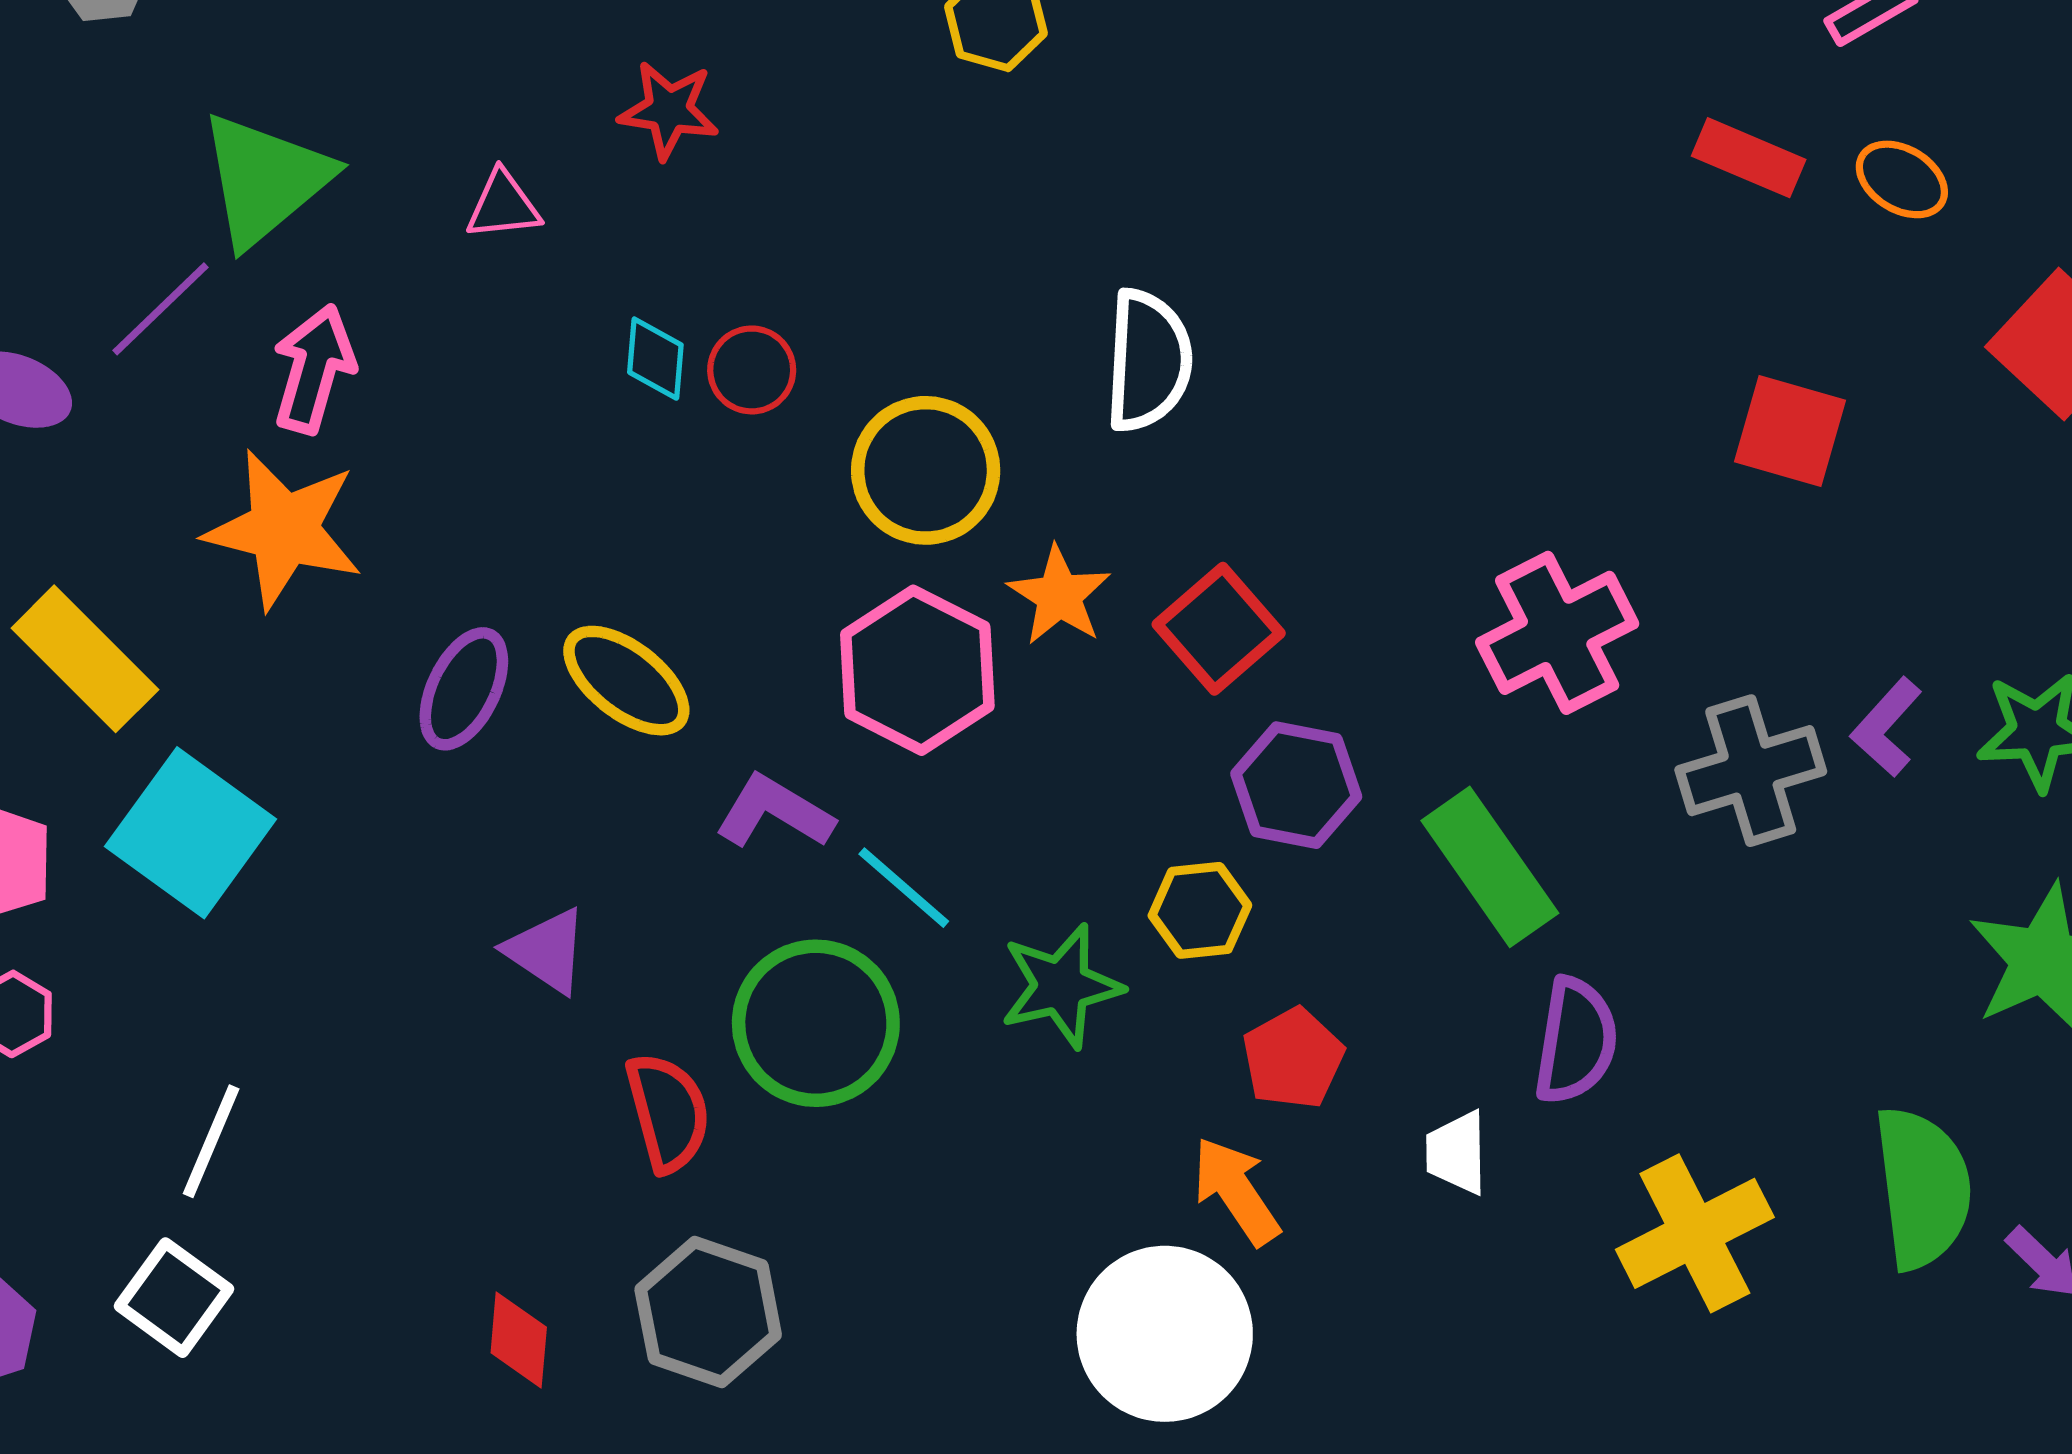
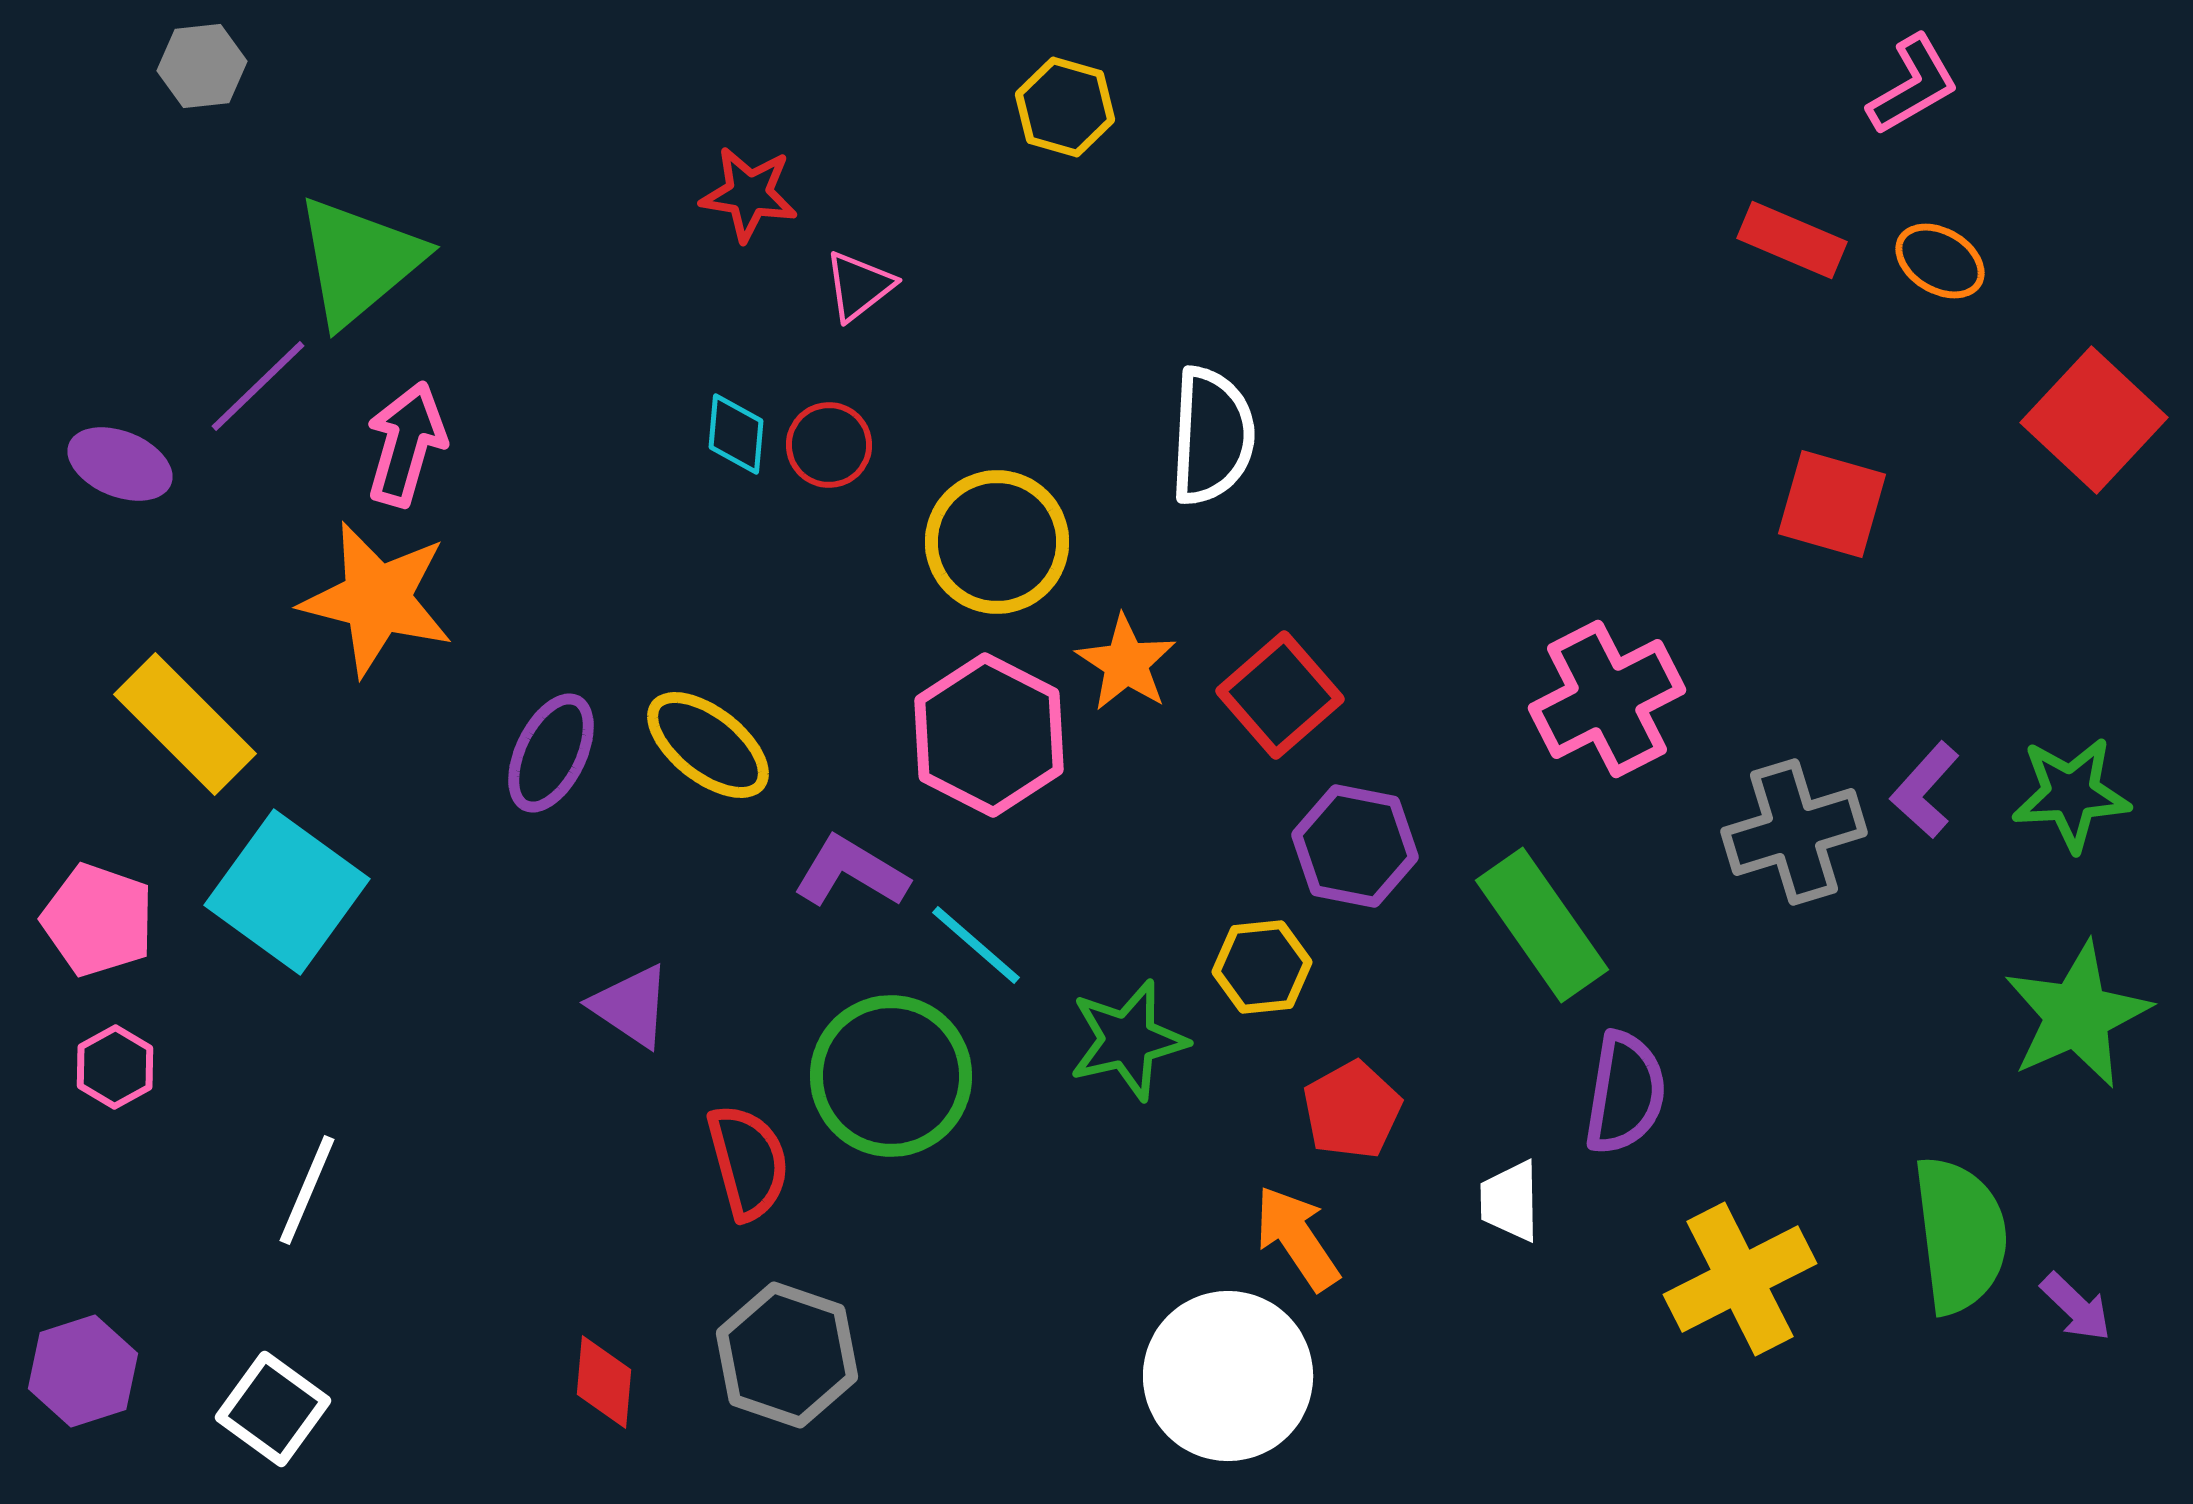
pink triangle: (503, 205) -> (859, 286), moved, turned -32
white square: (174, 1298) -> (273, 1409), moved

